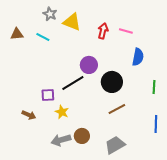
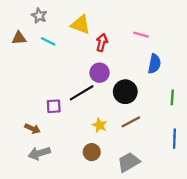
gray star: (50, 14) -> (39, 16), moved
red arrow: (103, 31) -> (102, 42), moved
yellow star: (62, 112) -> (100, 125), moved
gray arrow: (61, 140) -> (39, 153), moved

